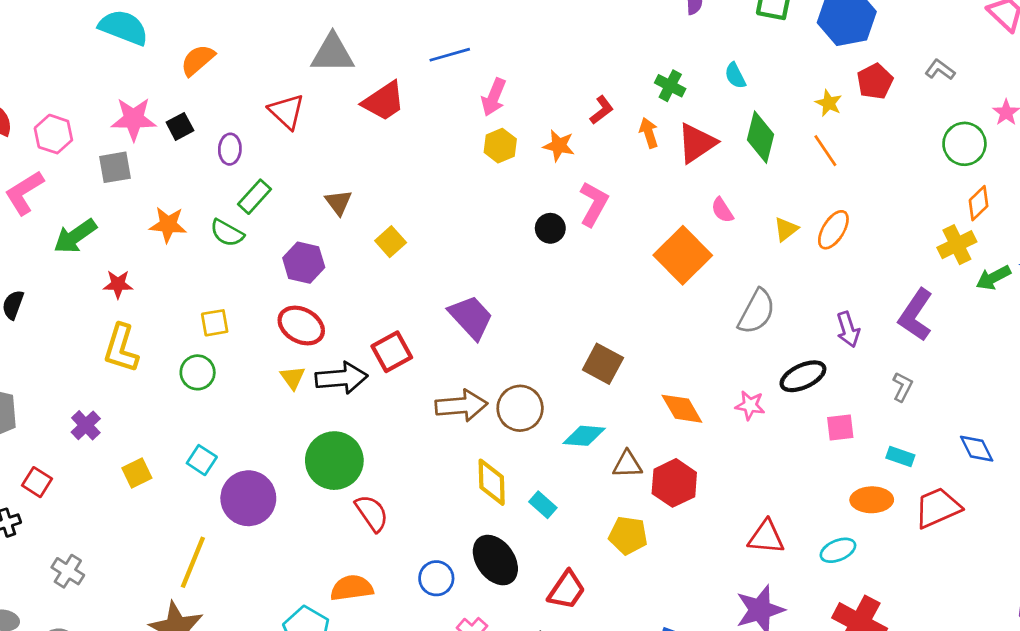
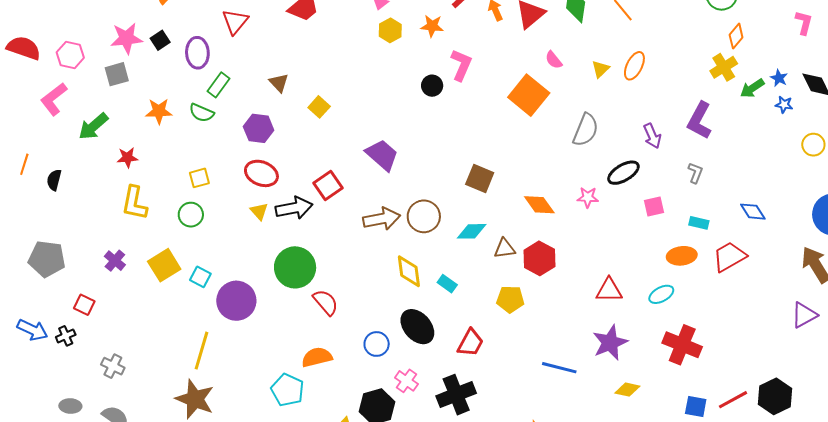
red triangle: (287, 111) -> (235, 22), turned 32
purple ellipse: (230, 149) -> (197, 53), size x1.4
yellow square: (137, 473) -> (164, 265), moved, size x1.5

